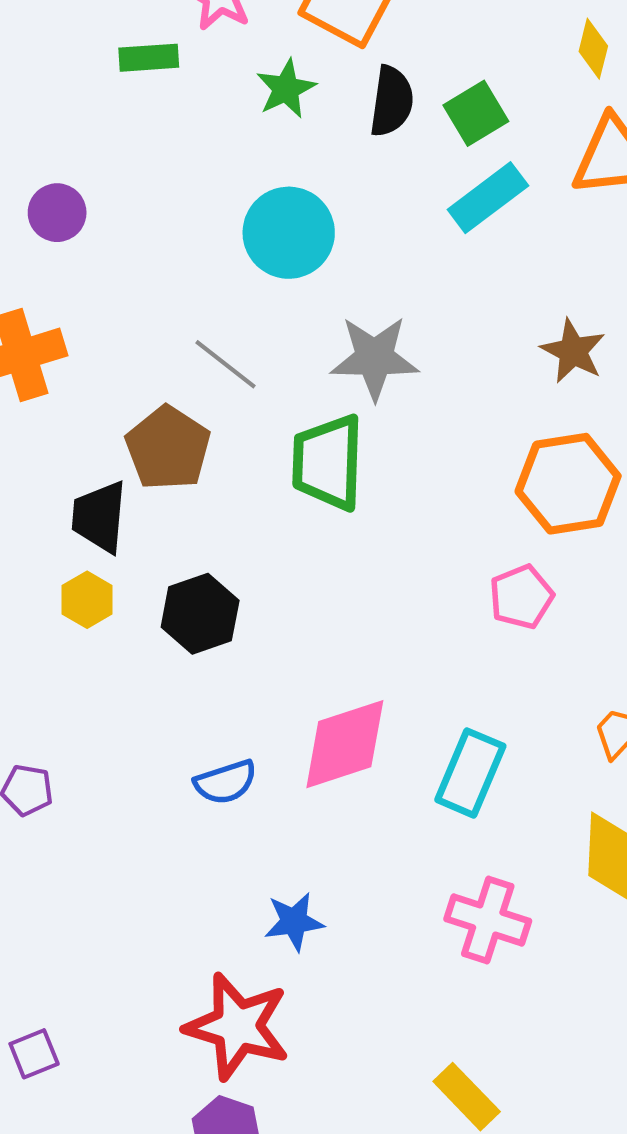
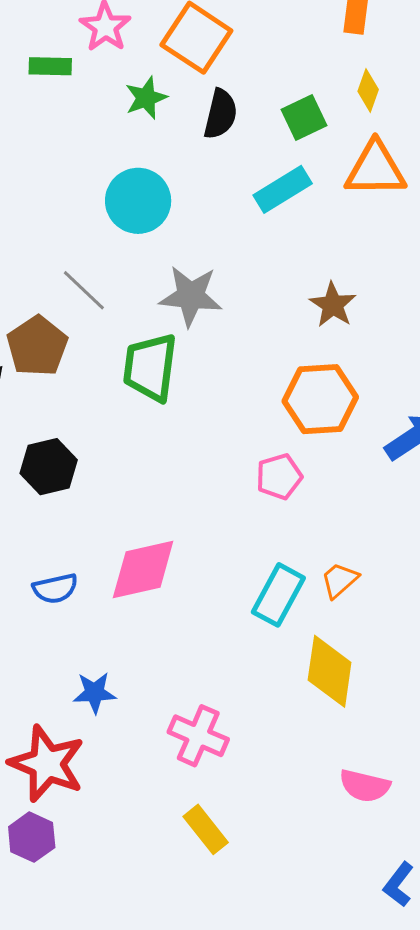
green square: (476, 113) -> (304, 118), moved
cyan rectangle: (470, 773) -> (278, 595), moved
pink cross: (488, 920) -> (198, 736), moved

